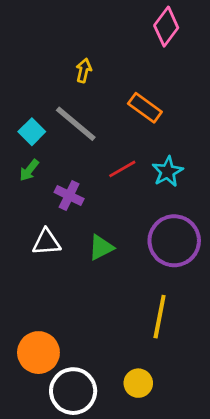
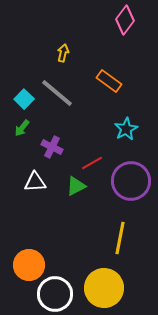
red line: (122, 169) -> (92, 163), moved
yellow circle: (138, 383) -> (104, 288), size x1.8

